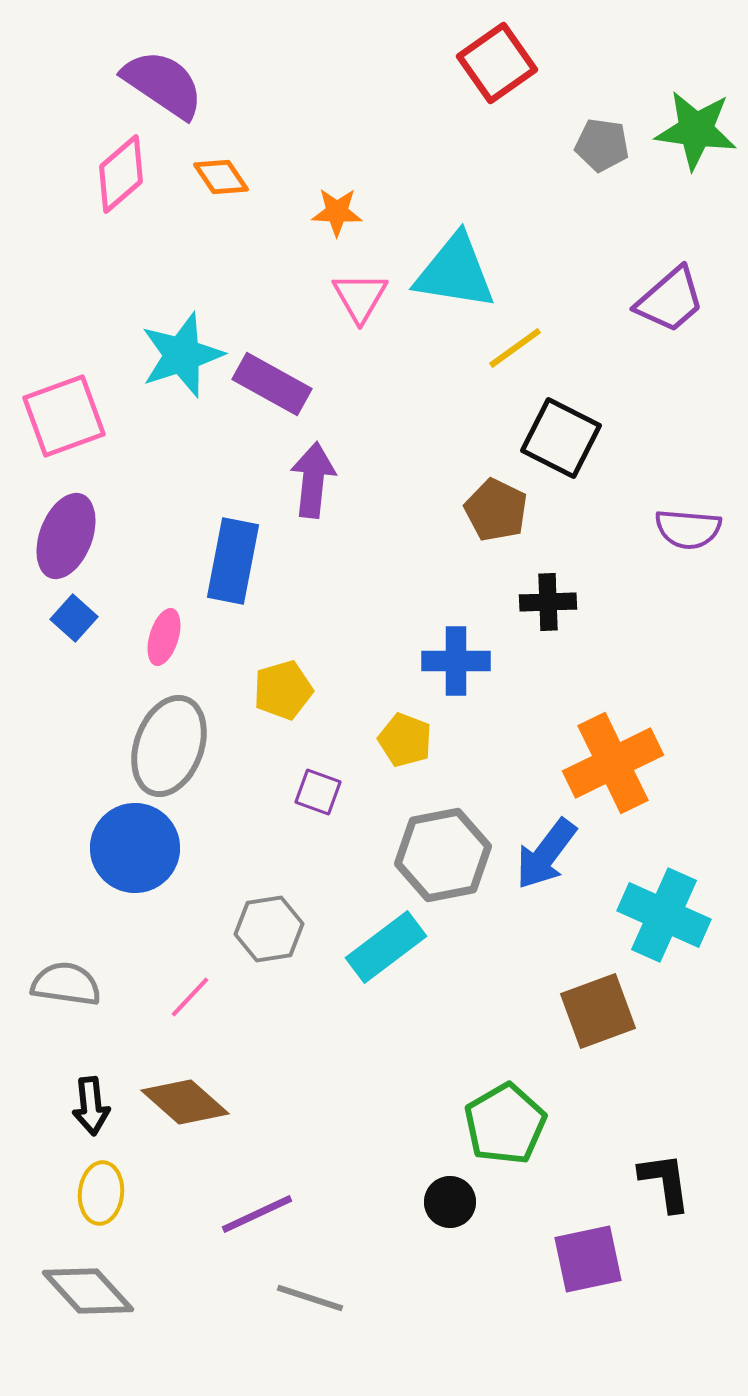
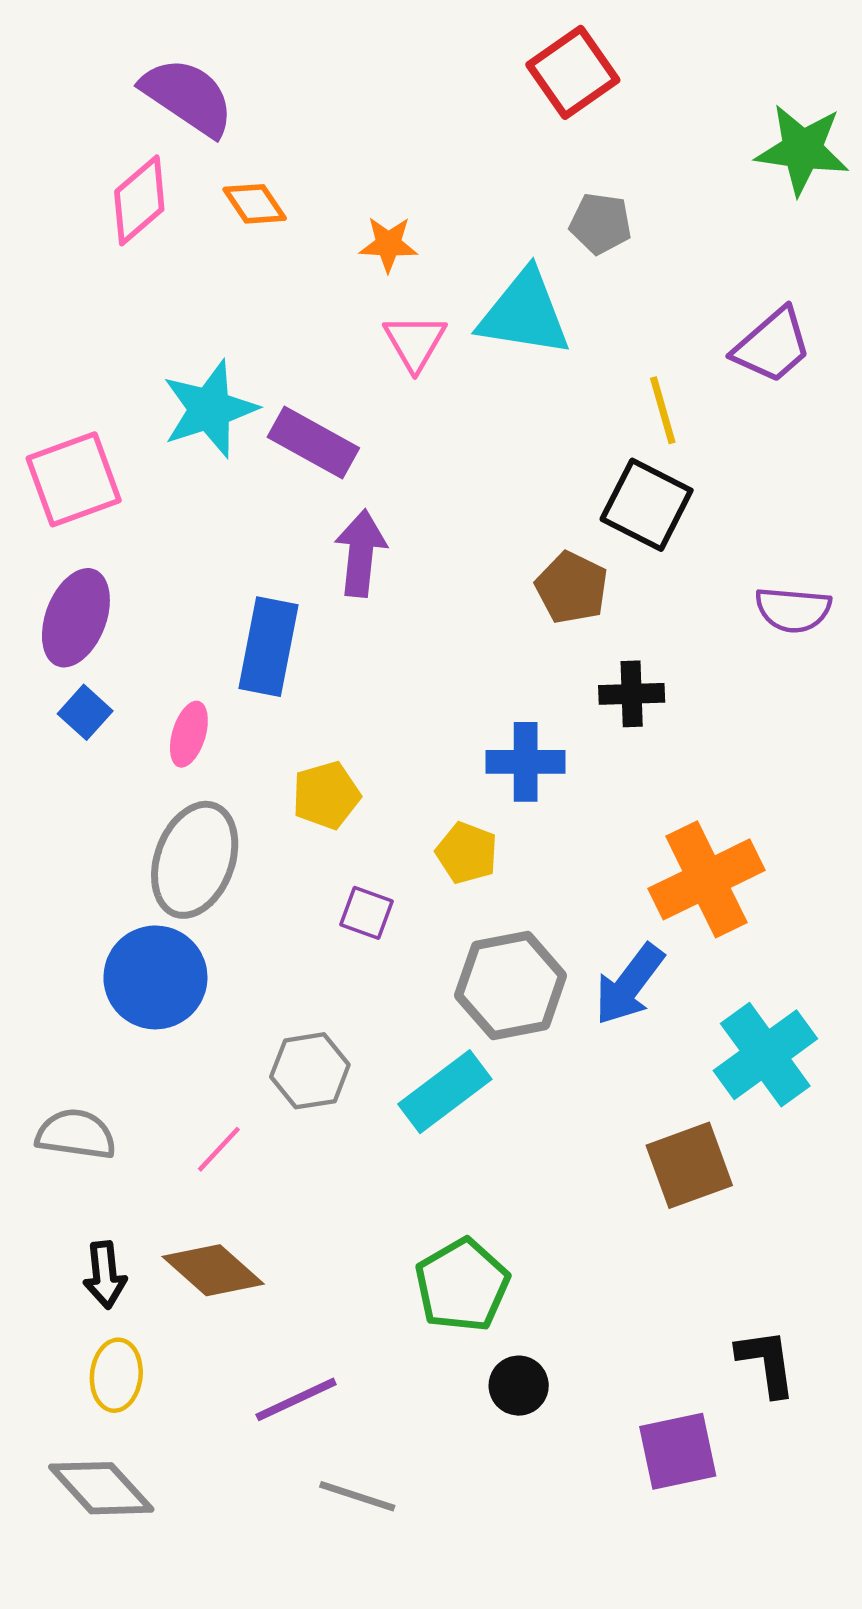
gray pentagon: (602, 145) -> (600, 223), moved
yellow line: (515, 348) -> (663, 410), moved, turned -70
cyan cross: (664, 915) -> (765, 1055), turned 30
green pentagon: (505, 1124) -> (462, 1285), moved

